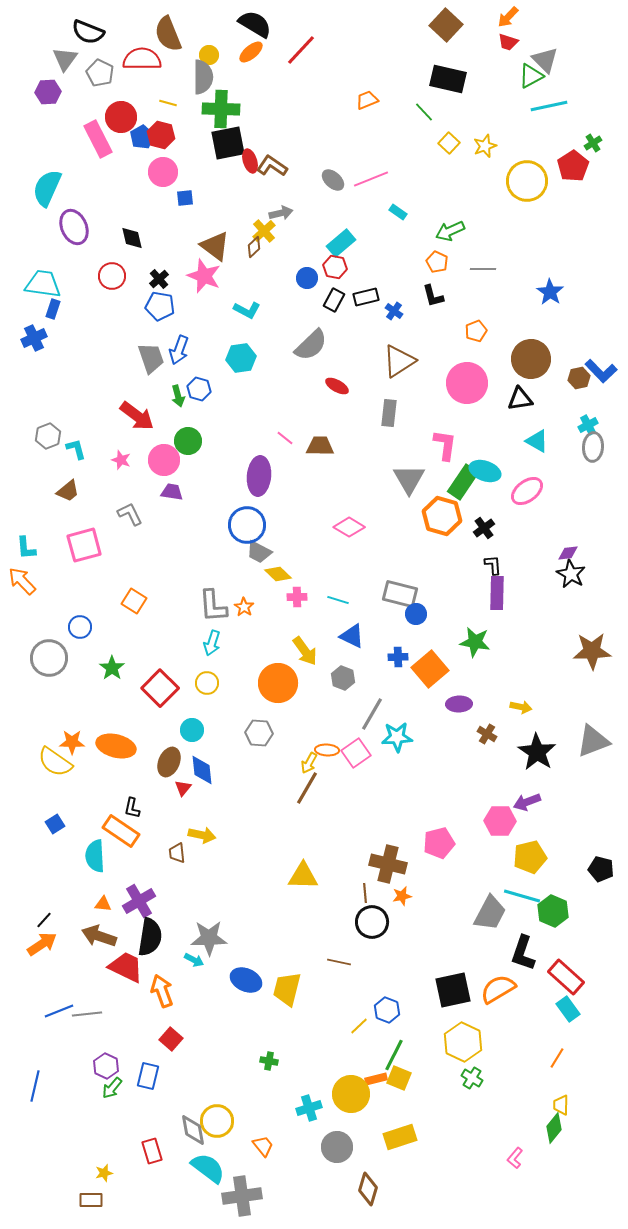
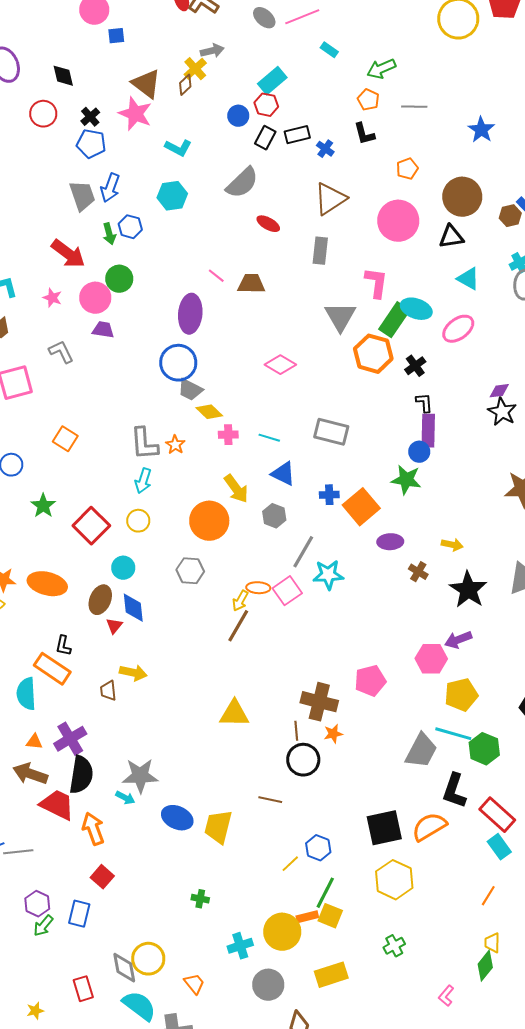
blue circle: (416, 614) -> (419, 452), moved
green cross: (472, 1078) -> (394, 946), moved, turned 30

